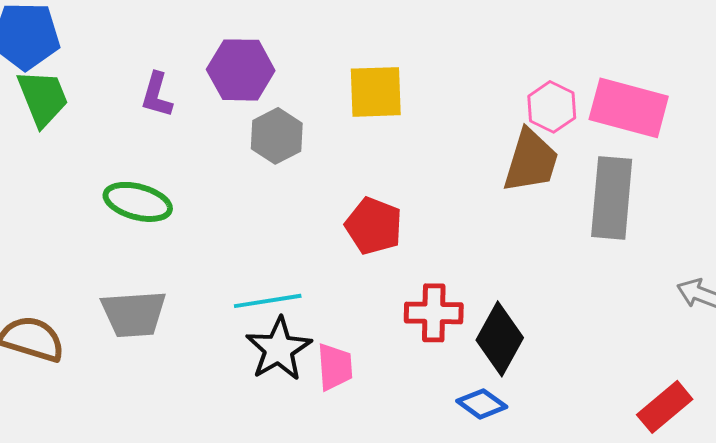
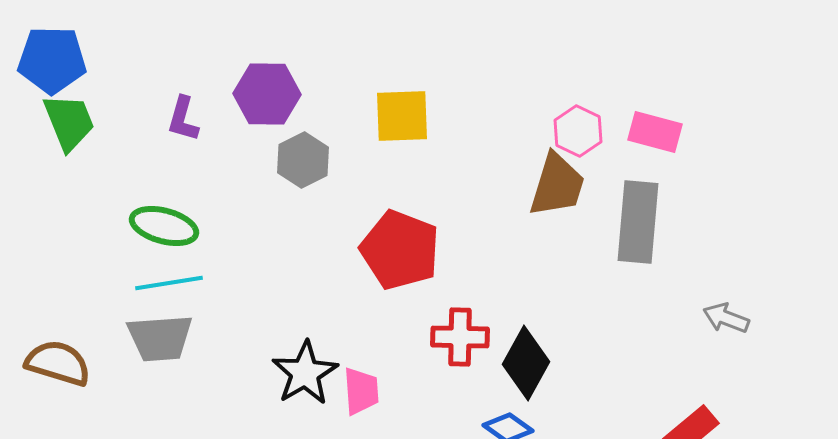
pink rectangle: (629, 108) -> (655, 132), size x0.7
red pentagon: (374, 226) -> (400, 250), size x1.4
cyan line: (268, 301) -> (169, 283), moved

